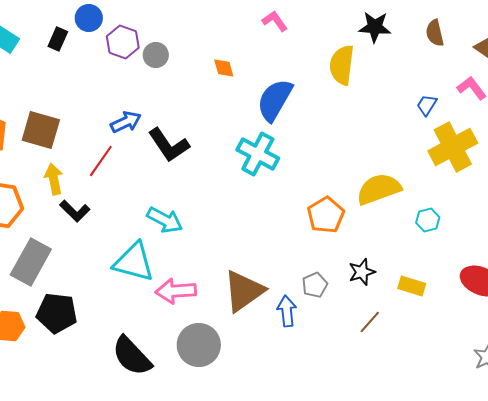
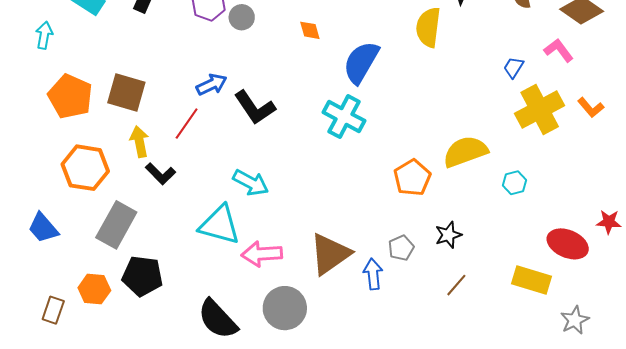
yellow rectangle: (412, 286) -> (532, 280), moved, size x1.4

